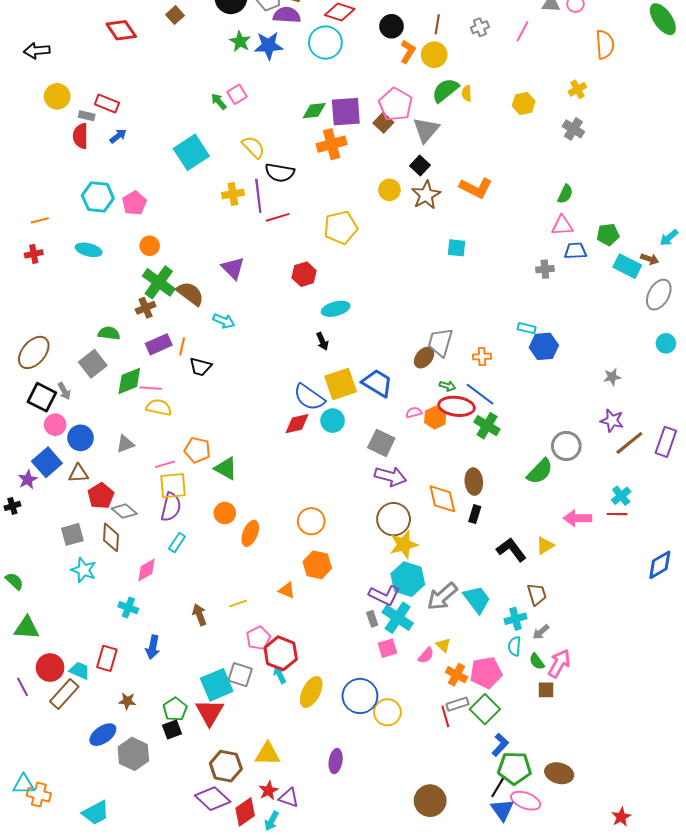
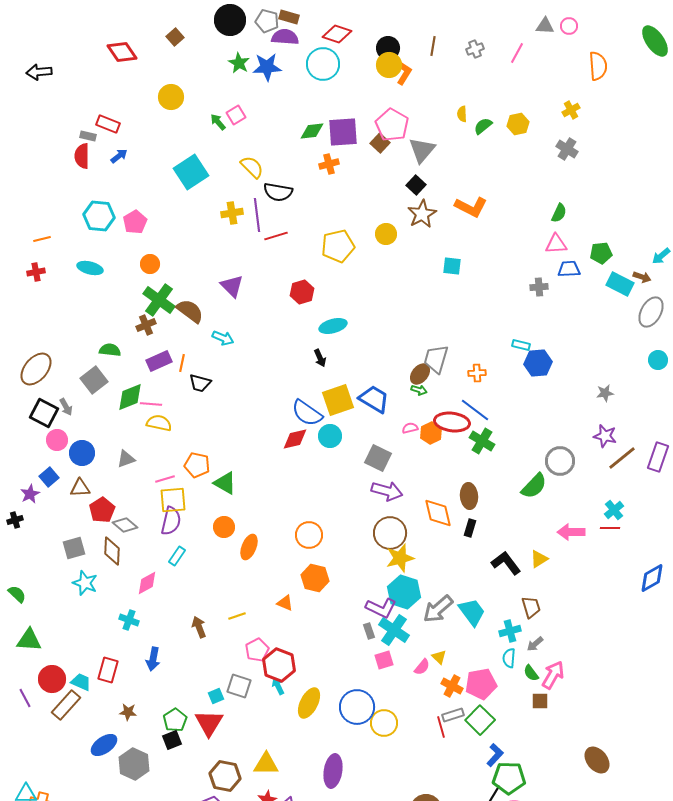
yellow circle: (434, 55) -> (389, 65), moved
green semicircle: (445, 90) -> (483, 126), moved, size x0.7
yellow circle: (57, 96) -> (171, 97), moved
orange cross: (332, 144) -> (329, 164), size x0.7
yellow circle: (389, 190) -> (386, 234), moved
green arrow: (447, 386) -> (419, 390), moved
blue square: (47, 462) -> (49, 477), size x0.7
cyan square: (217, 685) -> (216, 696), size x0.5
purple ellipse: (336, 761) -> (333, 771), size x1.4
brown ellipse: (559, 773) -> (597, 760), moved, turned 36

